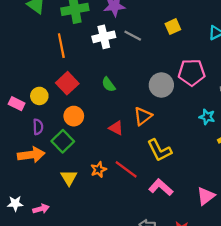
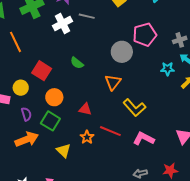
orange line: (61, 46) -> (16, 42), moved
red triangle: (116, 128) -> (85, 109), moved

